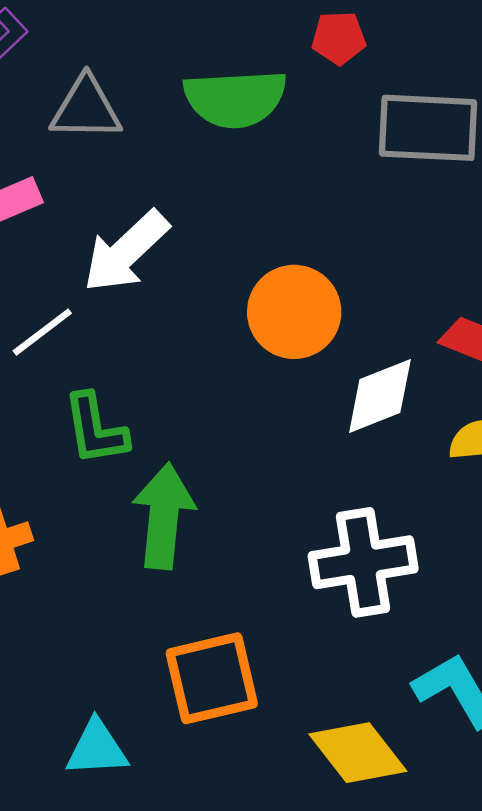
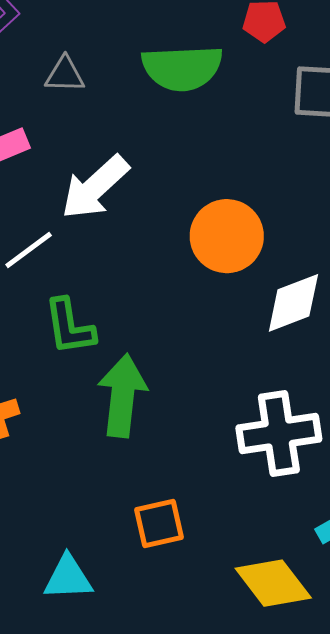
gray triangle: (86, 109) -> (65, 75), size x0.7
orange square: (212, 678) -> (159, 523), size x0.7

